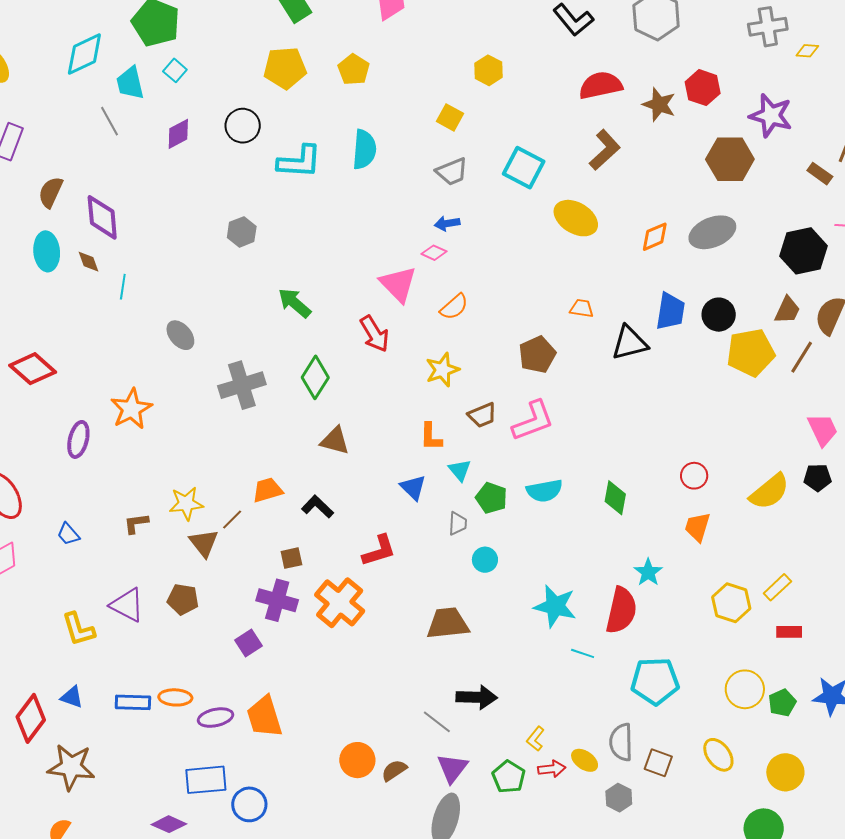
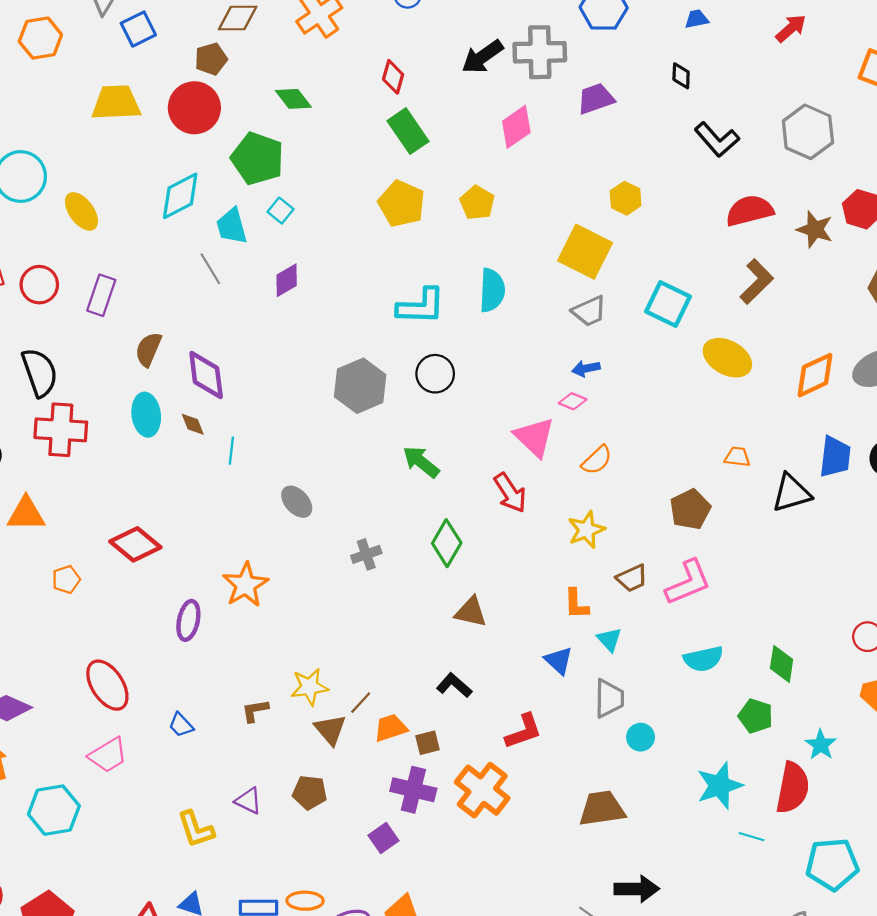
yellow pentagon: (285, 68) -> (401, 204), turned 30
yellow square: (450, 117) -> (585, 252), size x1.8
black circle: (243, 126) -> (435, 374), moved
gray hexagon: (242, 232) -> (360, 386), size x1.6
orange diamond: (655, 237) -> (815, 375), size x1.4
gray cross: (242, 385) -> (366, 554), size x0.6
orange trapezoid: (268, 490) -> (391, 728), moved
green pentagon: (491, 498) -> (756, 716), moved
gray trapezoid: (458, 524) -> (609, 698), size x1.5
purple triangle: (127, 605) -> (248, 801), size x0.7
cyan star: (555, 606) -> (720, 786), turned -30

